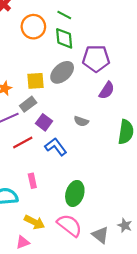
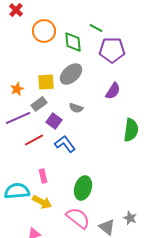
green line: (64, 15) -> (96, 28), moved
purple pentagon: (96, 59) -> (112, 50), moved
gray semicircle: (81, 121) -> (76, 108), moved
yellow arrow: (34, 222) -> (42, 202), moved

